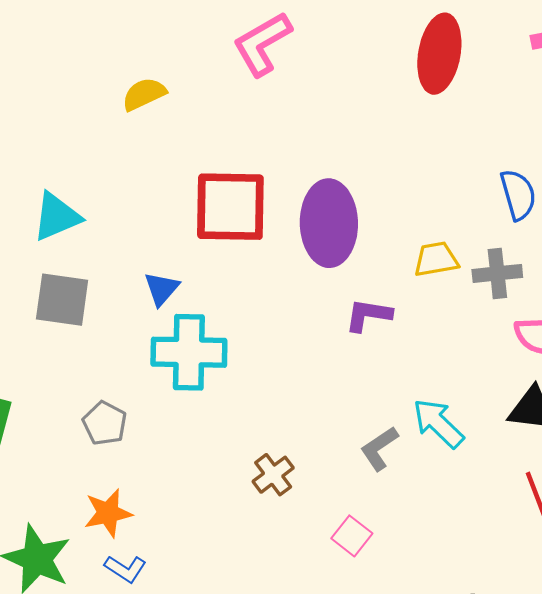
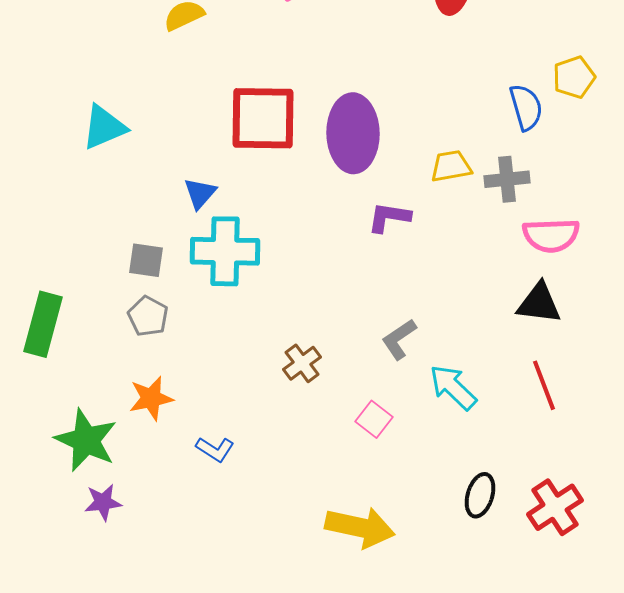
gray square: (62, 300) -> (146, 260), moved, size x0.7
cyan arrow: (438, 423) -> (453, 387), moved
blue L-shape: (125, 569) -> (215, 449), moved

